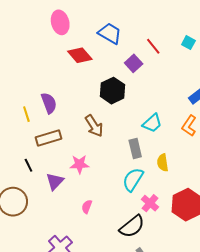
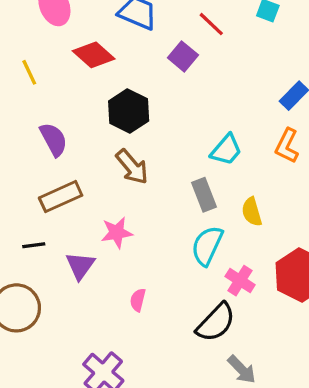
black hexagon: (112, 91) -> (129, 111), moved
yellow line: (26, 114) -> (29, 72), moved
black line: (28, 165) -> (34, 245), turned -64

